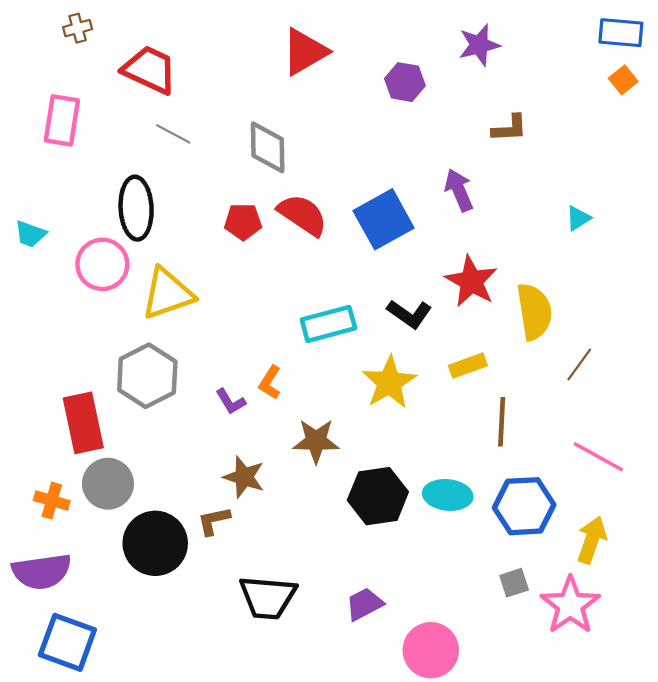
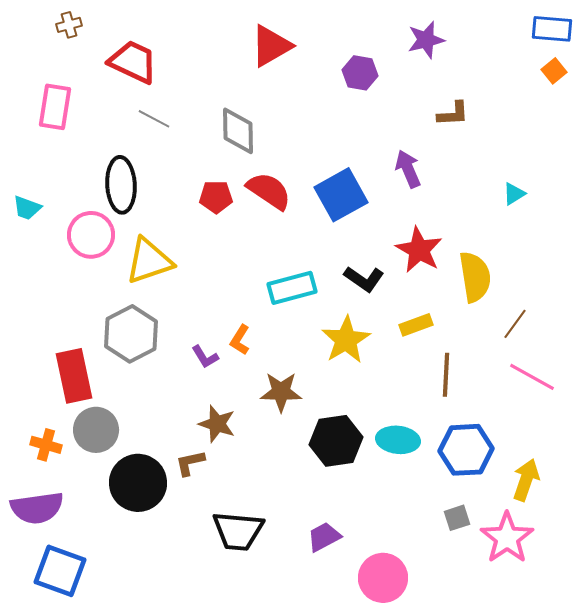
pink line: (598, 457) -> (532, 377), moved

